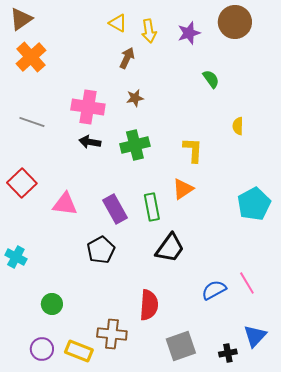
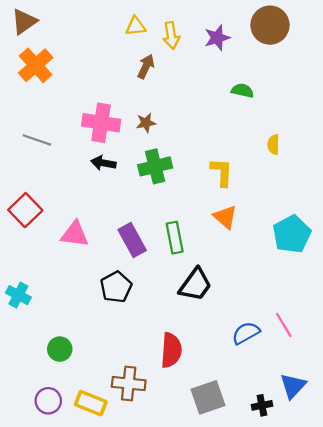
yellow triangle: (118, 23) -> (136, 26), turned -36
green semicircle: (211, 79) -> (242, 91), turned -42
brown star: (135, 98) -> (146, 123), moved
orange triangle: (183, 189) -> (225, 217), moved, turned -45

